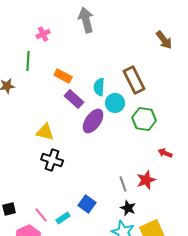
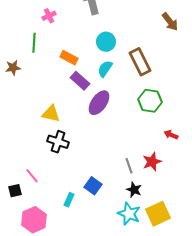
cyan semicircle: (99, 87) -> (105, 69), turned 30
cyan circle: (115, 103) -> (106, 42), moved
pink line: (41, 215) -> (32, 176), moved
cyan rectangle: (63, 218) -> (69, 200), turned -32

